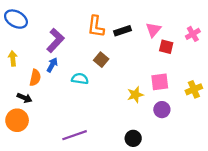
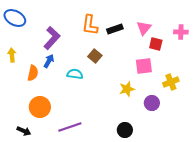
pink cross: (193, 34) -> (181, 32), turned 32
pink square: (160, 82) -> (144, 66), moved
yellow cross: (194, 89) -> (171, 82), moved
black arrow: (24, 98) -> (24, 131), moved
orange circle: (17, 120) -> (40, 107), moved

